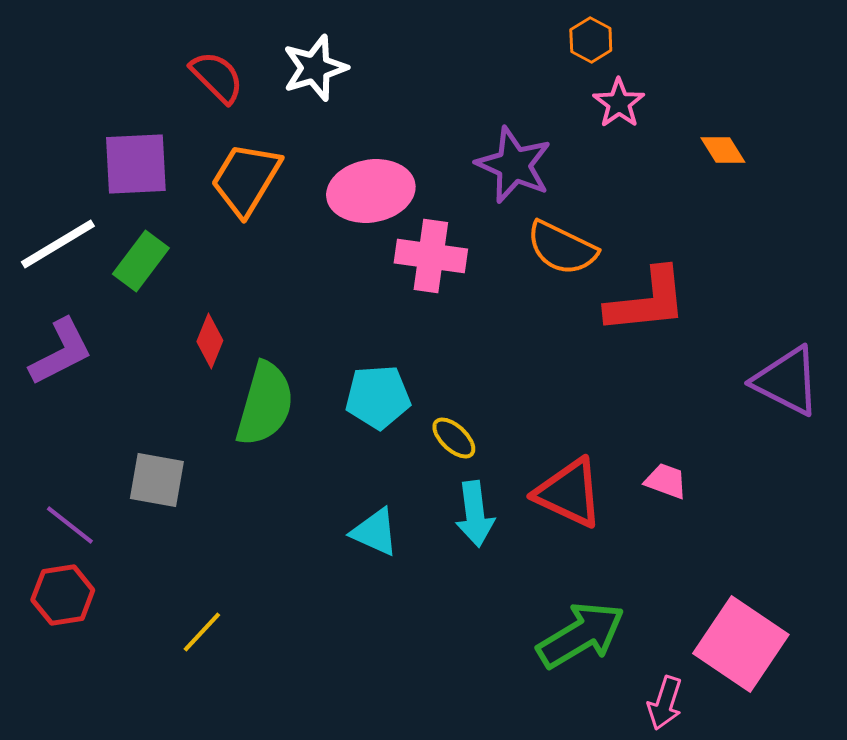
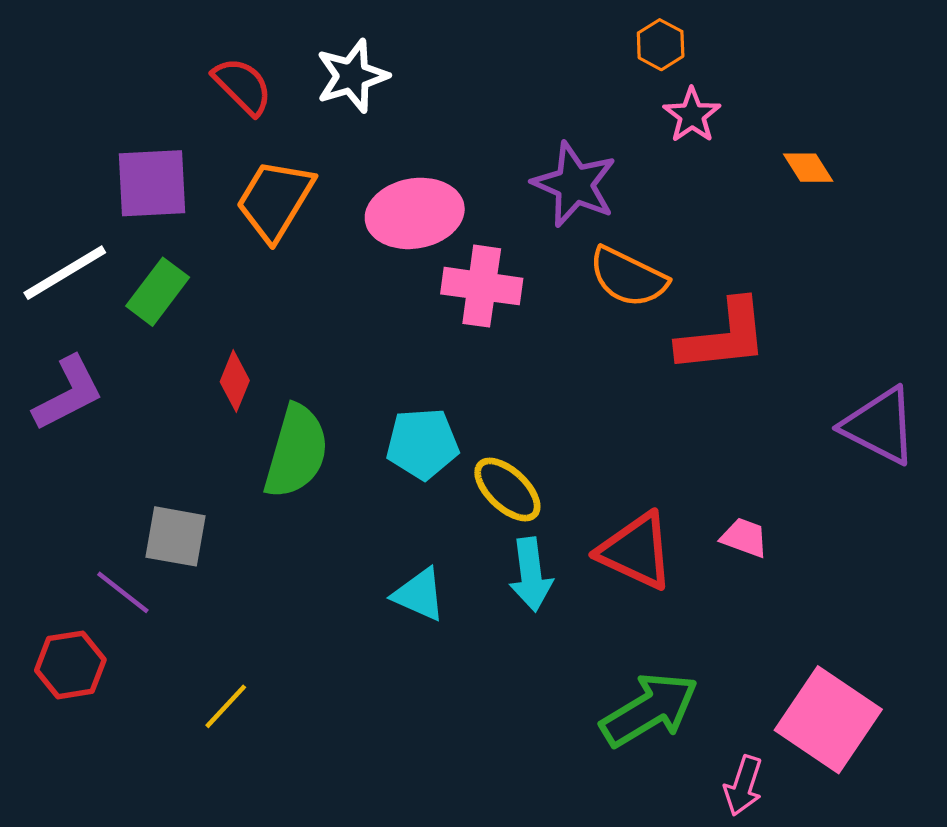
yellow ellipse: (454, 438) -> (507, 490), size x1.4
purple line: (70, 525) -> (123, 592), moved

